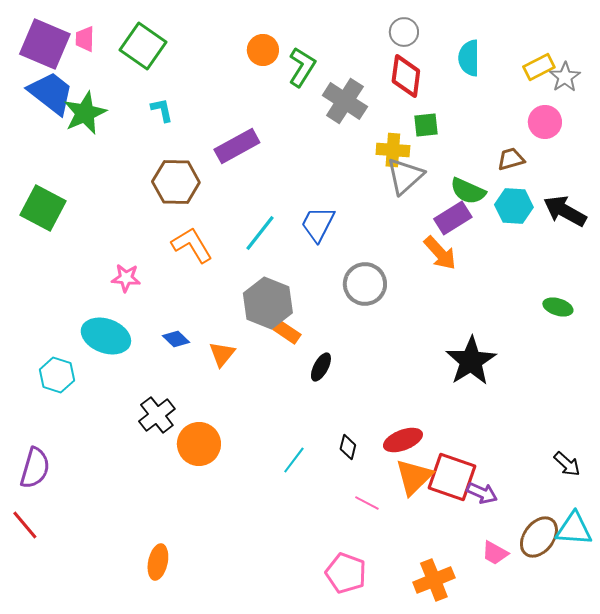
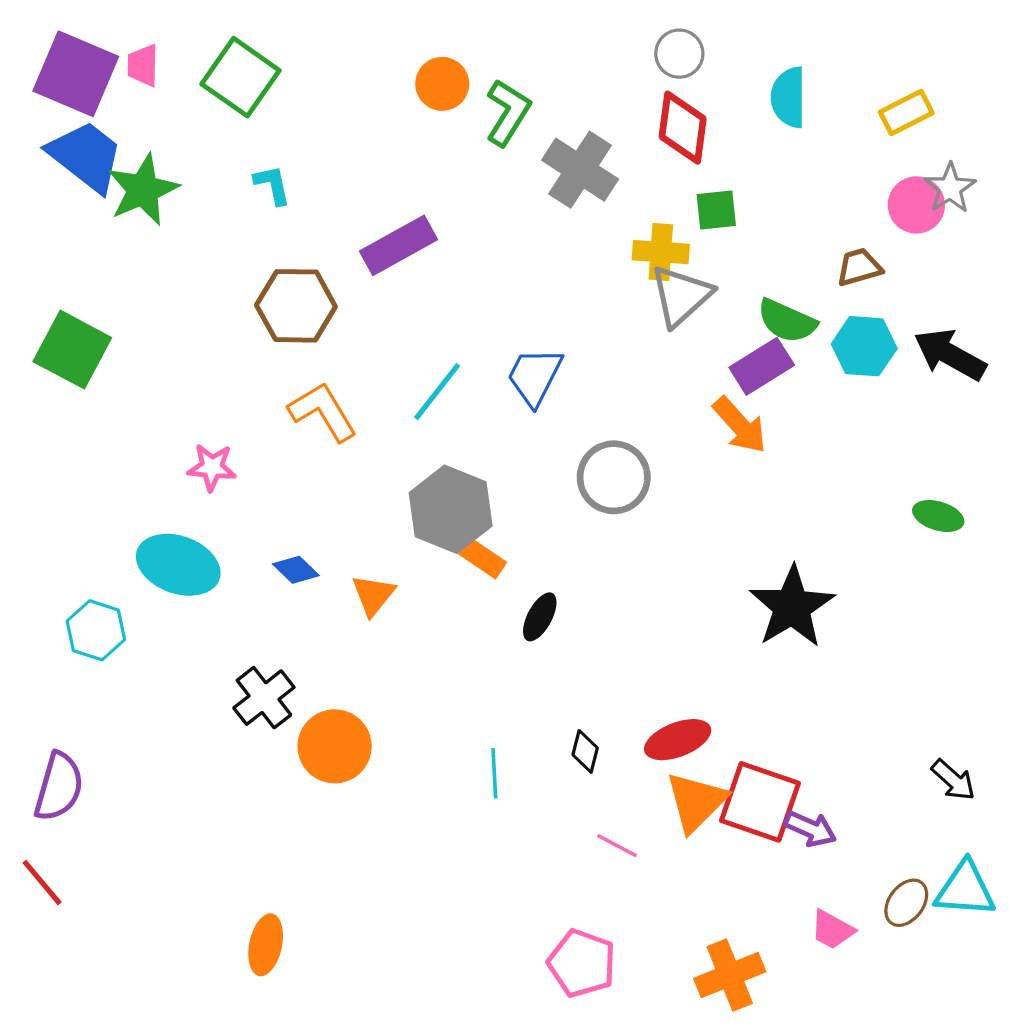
gray star: (565, 77) -> (950, 188), moved
cyan line: (294, 460) -> (494, 773), turned -40
brown ellipse: (539, 537) -> (906, 903), size x0.7

